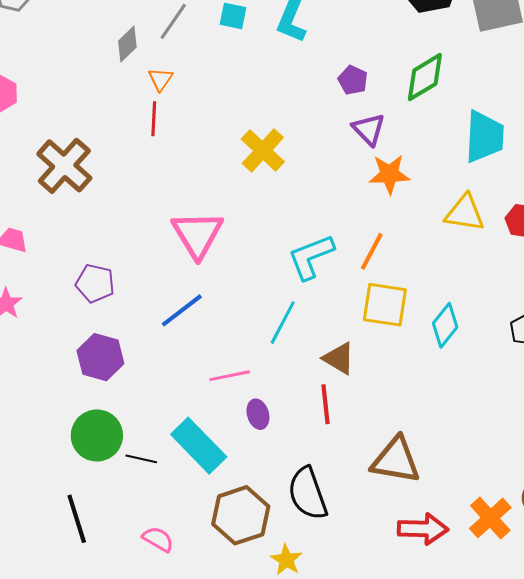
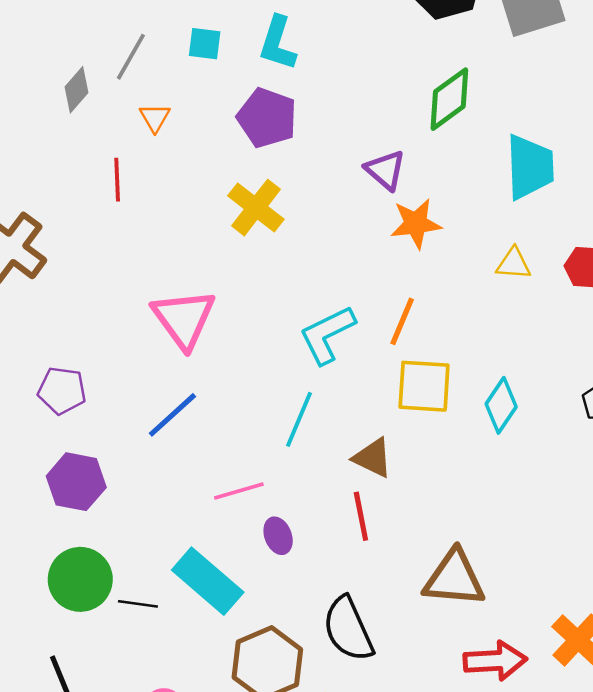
orange triangle: (160, 79) -> (155, 118), moved
purple pentagon: (353, 80) -> (267, 118), moved, size x1.6
yellow triangle: (465, 213) -> (514, 264), size x0.7

